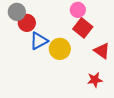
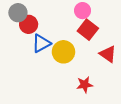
red star: (95, 80) -> (85, 85), moved

